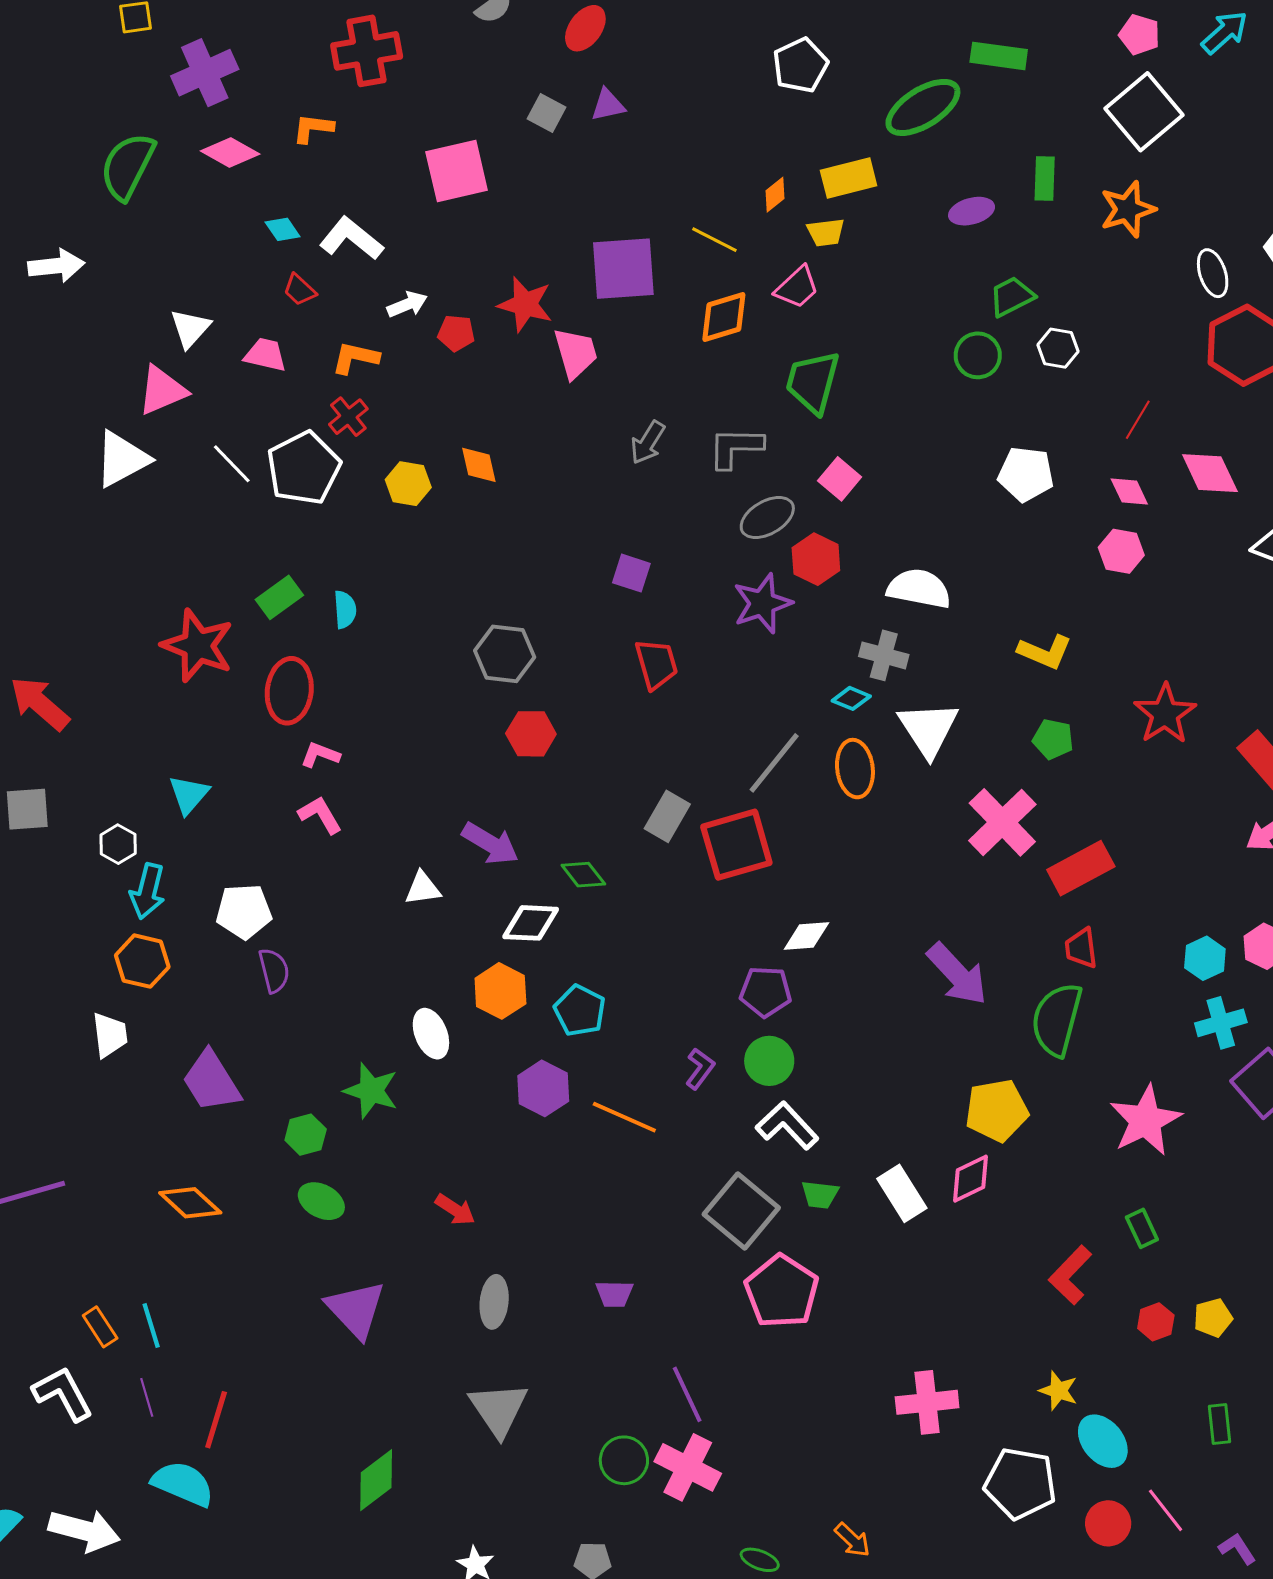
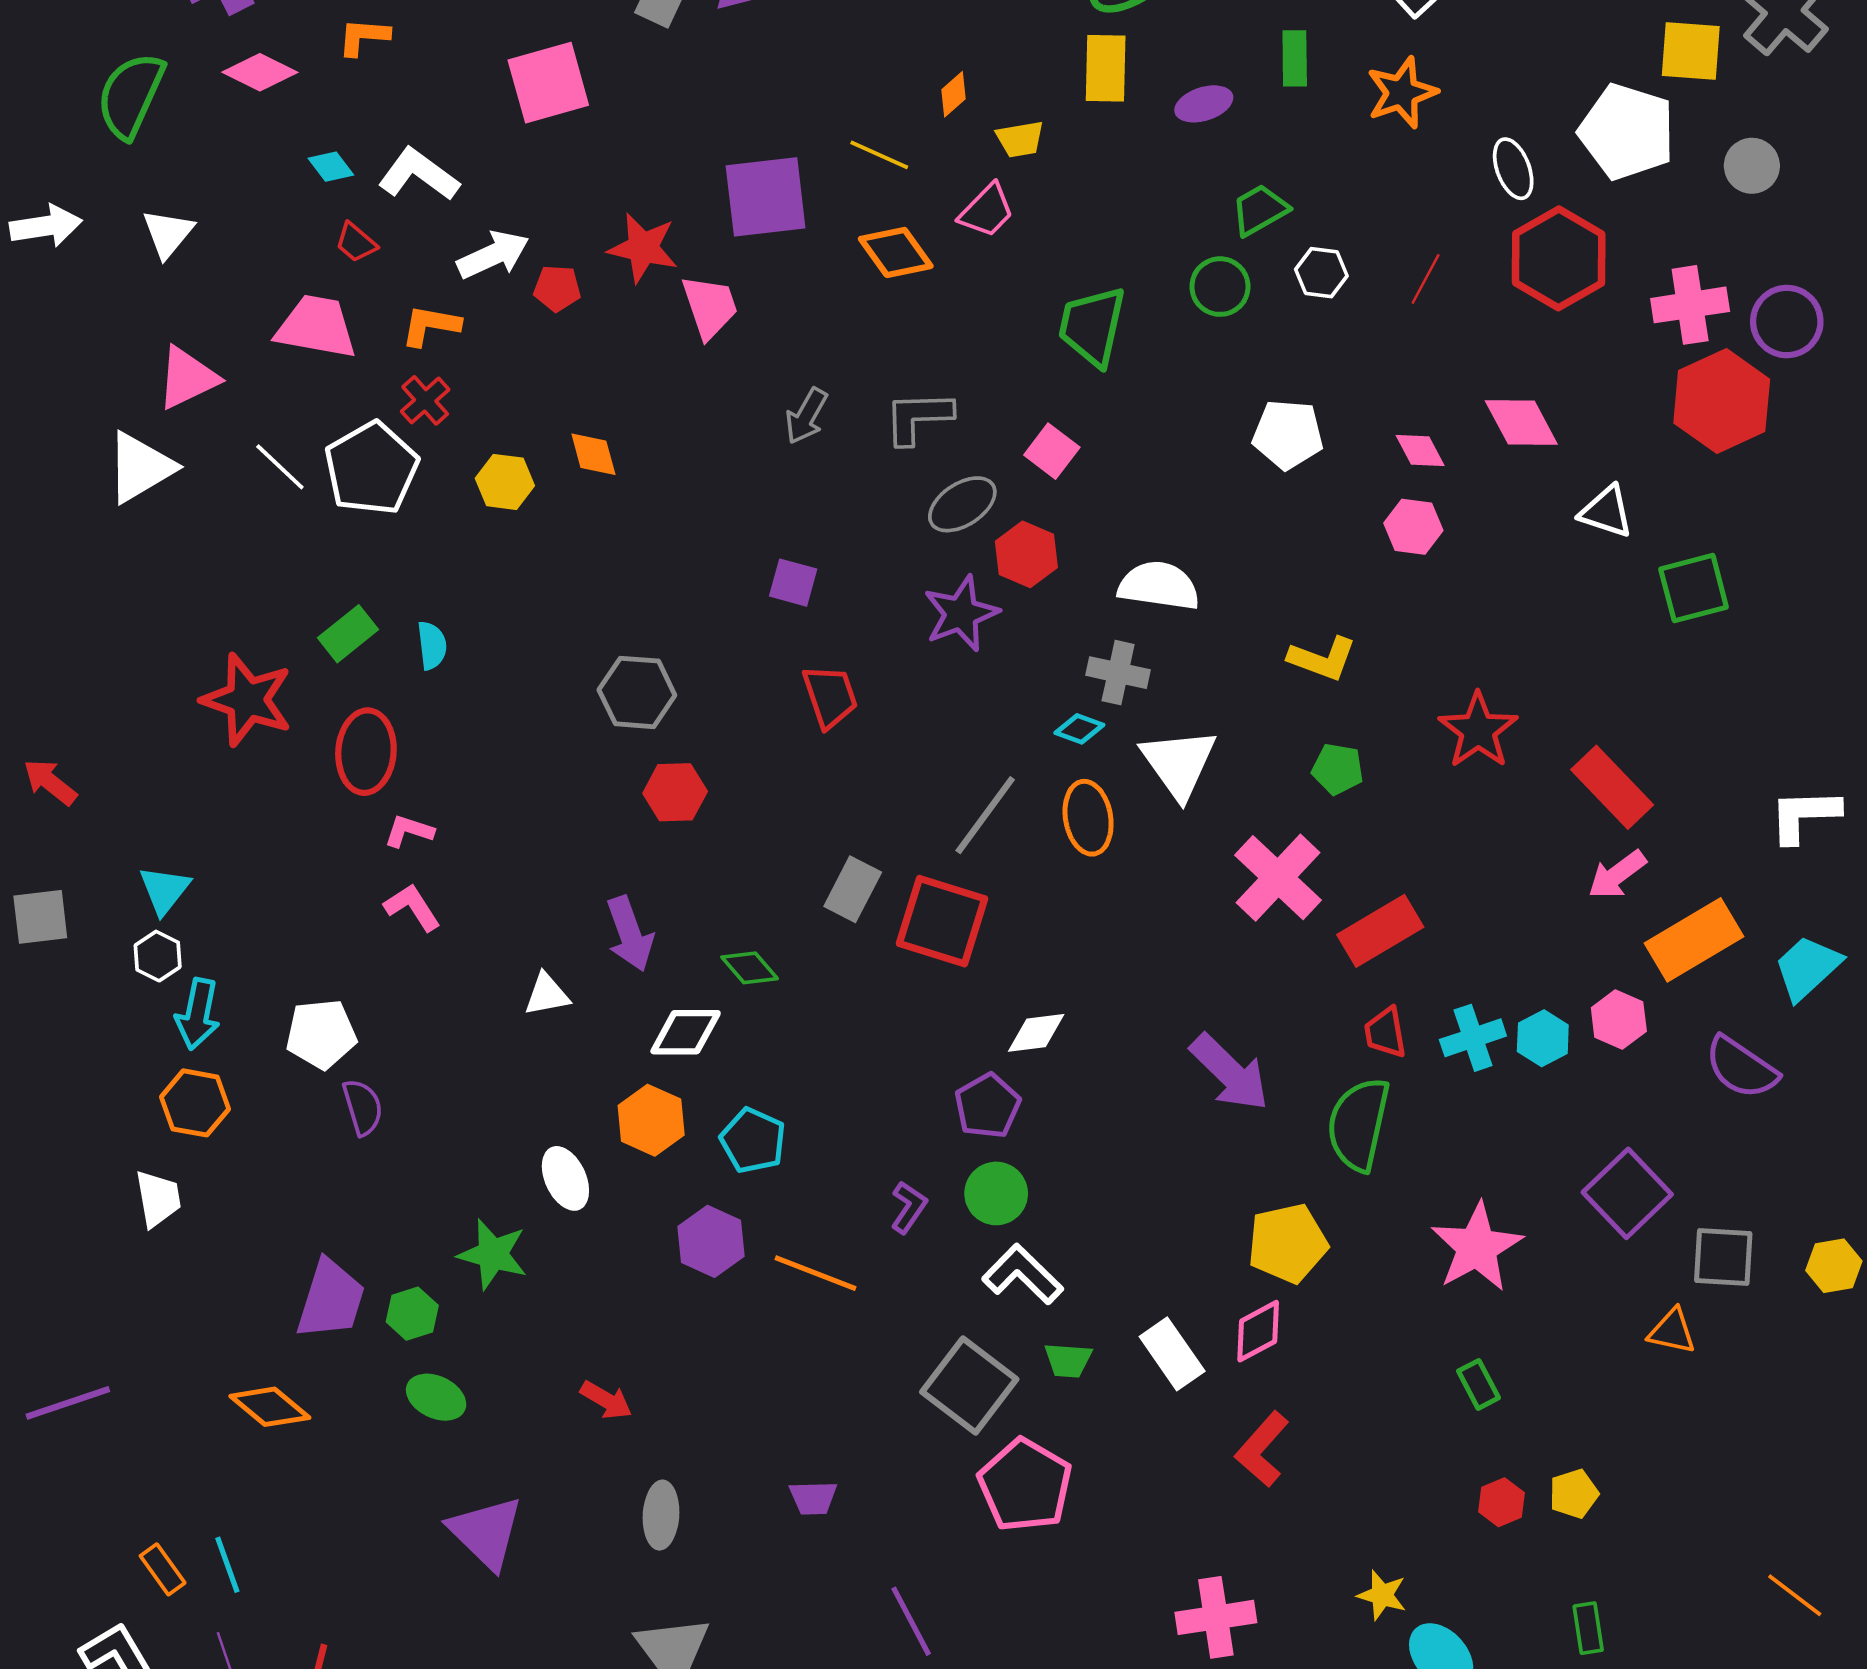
yellow rectangle: (849, 178) -> (1106, 68), moved, turned -72
white arrow: (407, 304) -> (493, 255), size x1.4
orange diamond: (724, 317) -> (896, 252), turned 74
white triangle: (190, 328) -> (168, 233), moved
pink trapezoid: (265, 355) -> (316, 327), size x1.5
green trapezoid: (813, 382) -> (1092, 326), moved
red line: (1138, 420) -> (1426, 279), moved
red arrow: (40, 703) -> (50, 782), size x0.7
cyan triangle: (189, 794) -> (164, 890), moved
purple arrow: (490, 844) -> (630, 934), turned 42
red square: (736, 845) -> (942, 921), turned 36
purple pentagon: (766, 992) -> (987, 1106), turned -30
cyan cross: (1221, 1023) -> (1473, 1038), moved
purple trapezoid: (211, 1081) -> (331, 1299), moved, turned -128
red L-shape: (1070, 1275) -> (1262, 1449), moved

